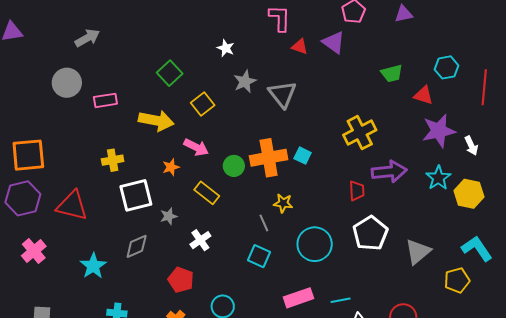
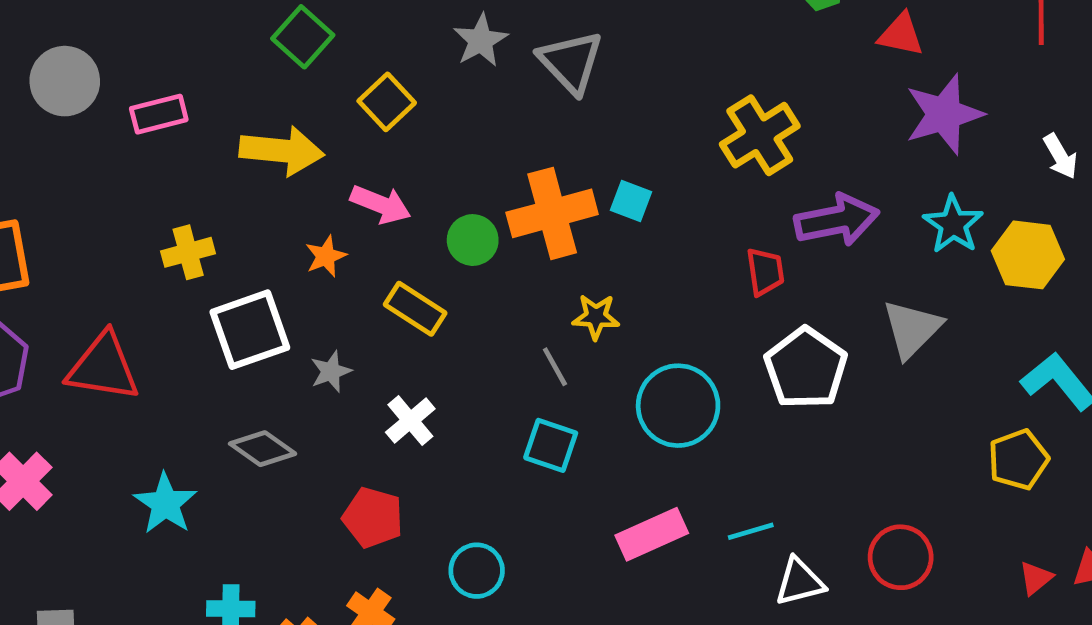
white arrow: (471, 146) -> (1060, 156), moved
gray diamond: (137, 246) -> (263, 449), turned 64
gray triangle: (418, 252) -> (912, 329), moved

